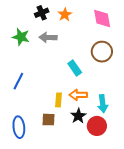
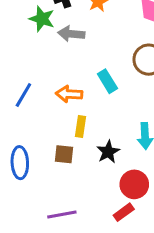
green star: (21, 37) -> (42, 19), moved
orange arrow: (78, 95) -> (69, 94), moved
red circle: (97, 126) -> (134, 184), moved

